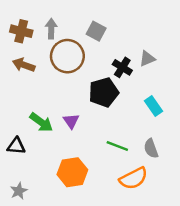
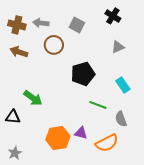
gray arrow: (51, 29) -> (41, 23), turned -84
brown circle: (67, 56) -> (54, 45), size x0.7
black cross: (122, 67) -> (113, 16), moved
purple triangle: (71, 121) -> (81, 133), moved, turned -40
green line: (117, 146) -> (98, 105), moved

